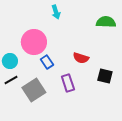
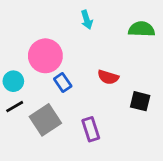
cyan arrow: (56, 12) -> (87, 20), moved
purple rectangle: (68, 83) -> (91, 129), moved

